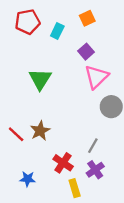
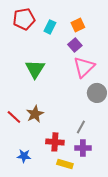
orange square: (87, 18) -> (78, 25), moved
red cross: (63, 163) -> (55, 142), turned -30
purple cross: (95, 170) -> (83, 148), turned 35
yellow rectangle: (75, 188) -> (65, 164), turned -56

